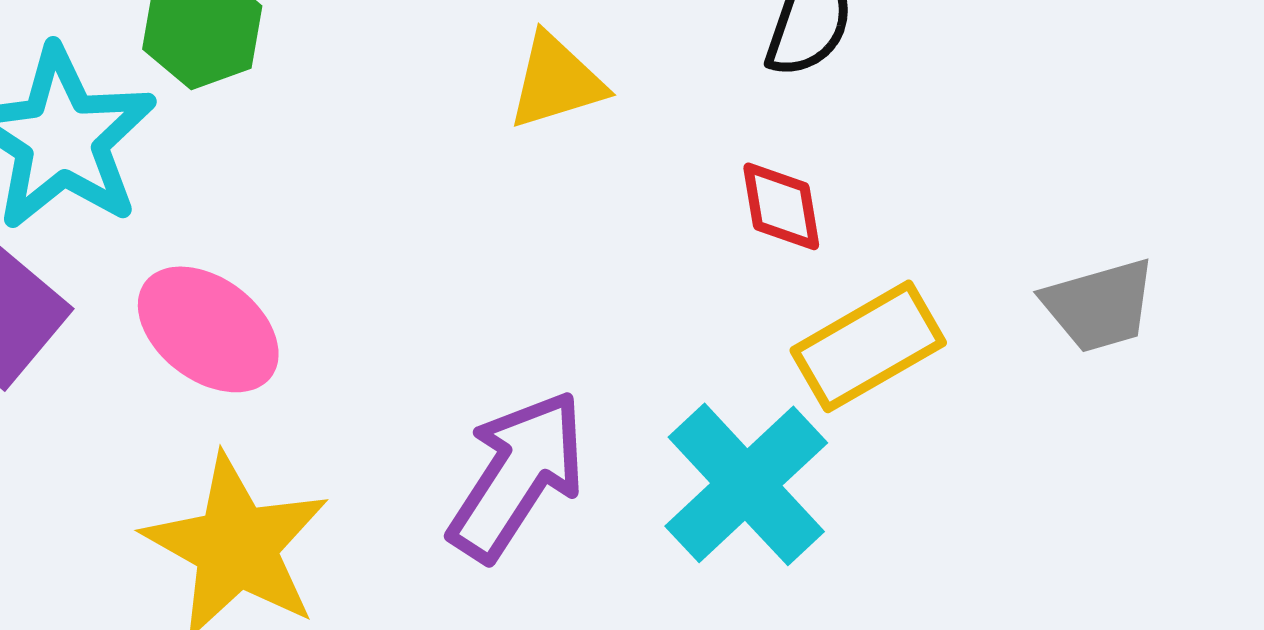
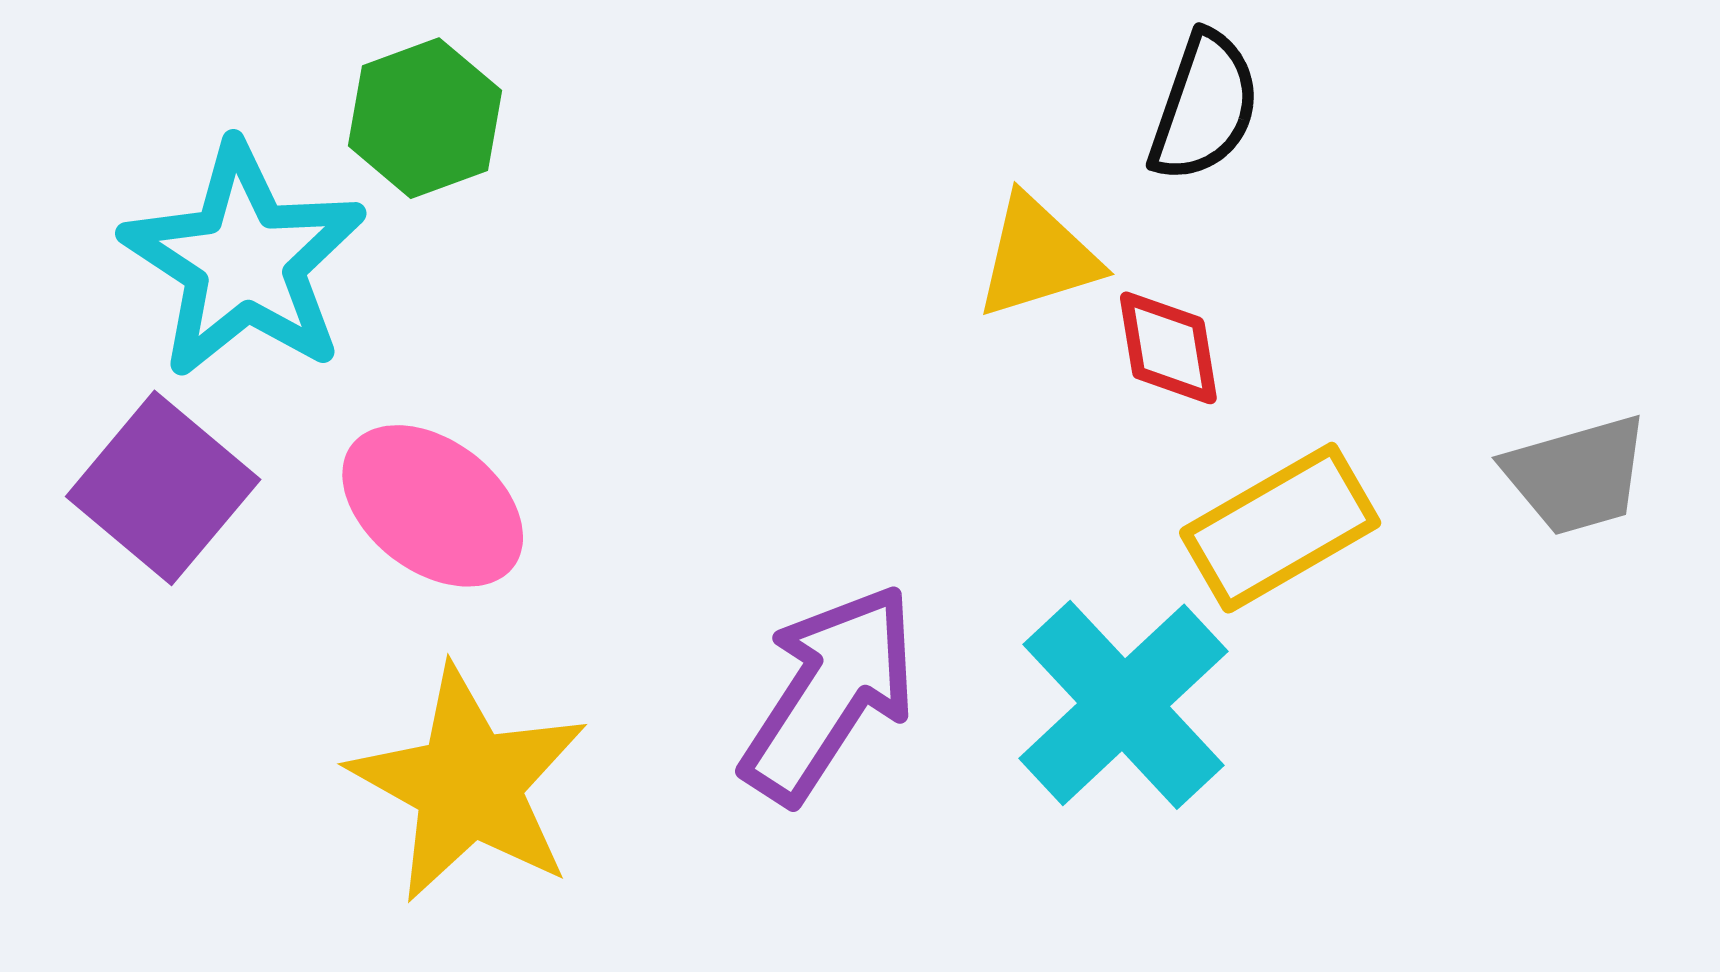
yellow triangle: (556, 81) -> (1037, 257), moved

